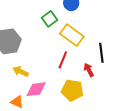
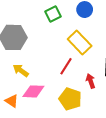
green square: (49, 19) -> (53, 14), moved

